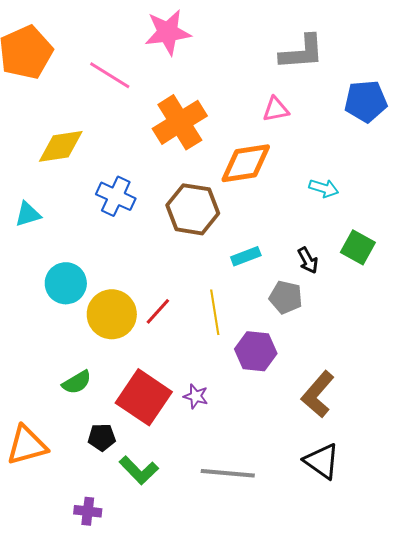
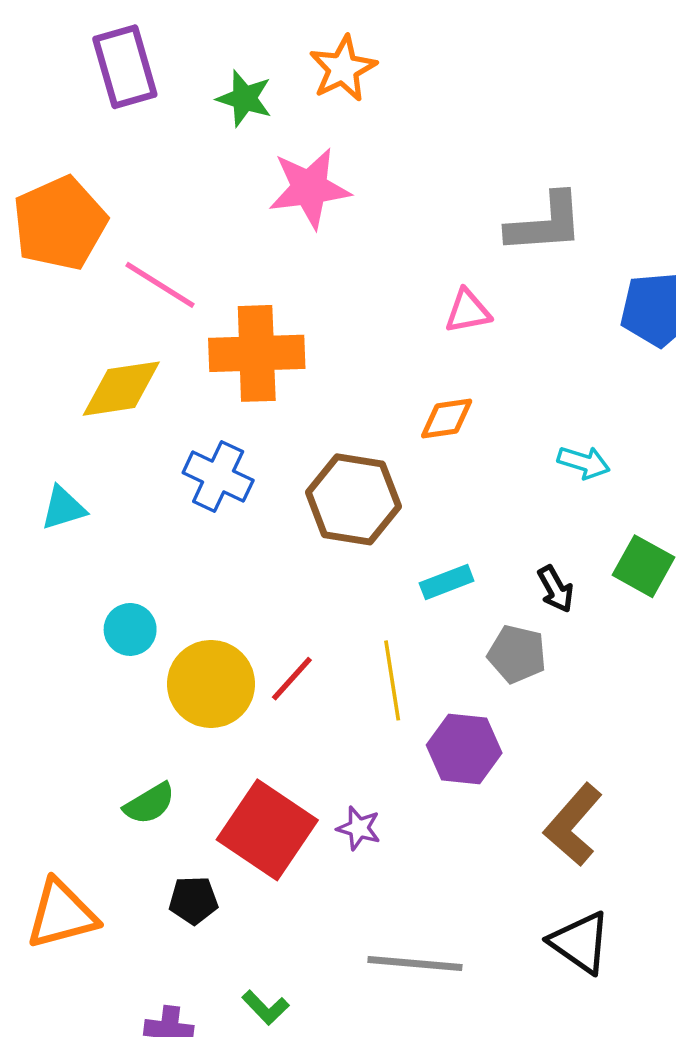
pink line: (110, 75) -> (160, 285), moved
pink triangle: (276, 109) -> (468, 311), moved
orange cross: (180, 122) -> (257, 353), moved, turned 30
orange diamond: (246, 163) -> (447, 418), size x0.6
cyan circle: (66, 283) -> (130, 629), size x0.7
green L-shape: (139, 470) -> (266, 1008), moved, size x0.7

